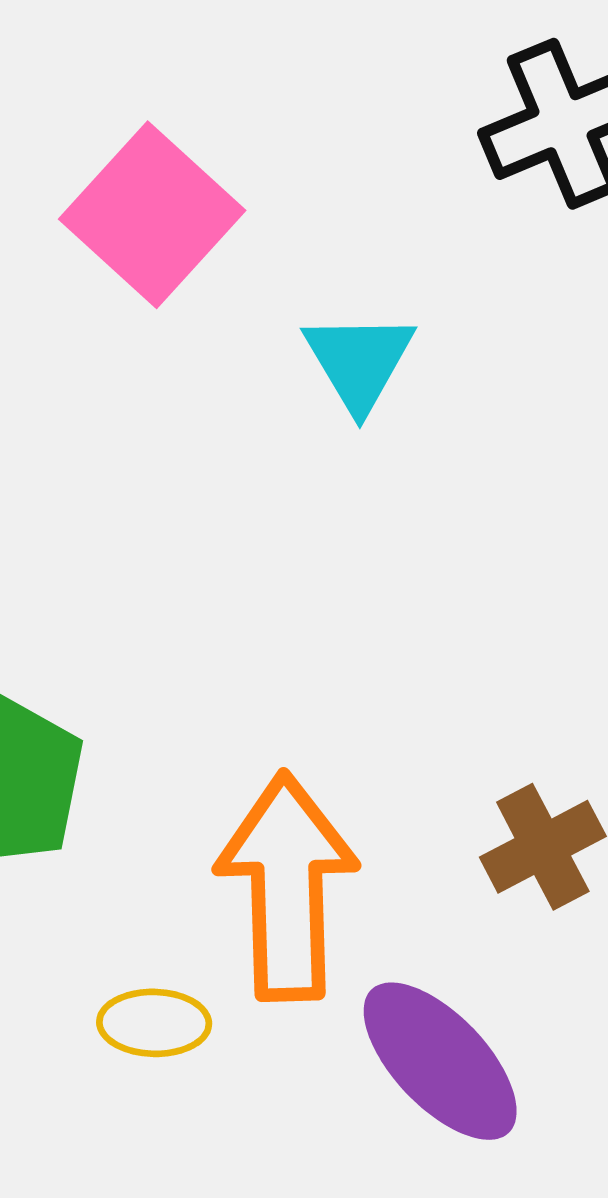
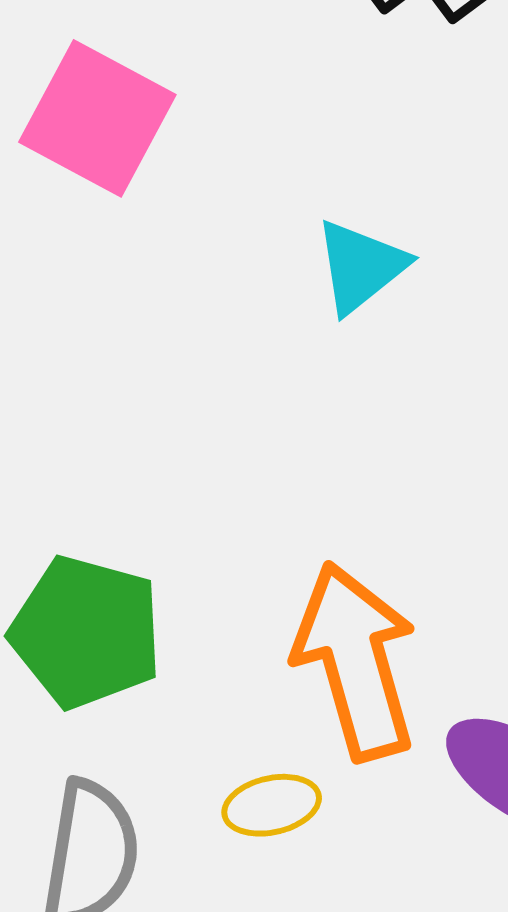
cyan triangle: (359, 361) -> (361, 266), moved, turned 36

